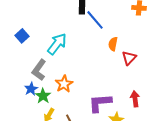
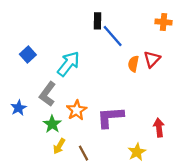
red triangle: (129, 58) -> (152, 59), moved
blue star: (31, 89) -> (19, 108), moved
purple L-shape: (100, 103) -> (110, 117), moved

